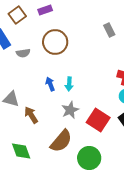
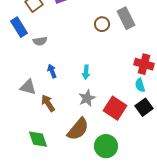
gray rectangle: (109, 30) -> (126, 18), size x1.5
brown circle: (55, 42) -> (102, 24), moved, size x0.6
blue arrow: (50, 84) -> (52, 71), moved

